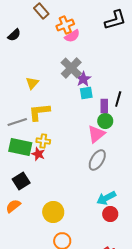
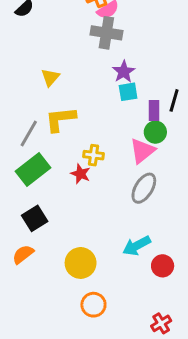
gray cross: (71, 68) -> (106, 33), moved, turned -35
gray line: (17, 122) -> (29, 134), turned -42
yellow cross: (43, 141) -> (93, 155), moved
green rectangle: (20, 147) -> (33, 169), turned -50
red star: (38, 154) -> (81, 174), moved
cyan arrow: (106, 198) -> (137, 246), moved

